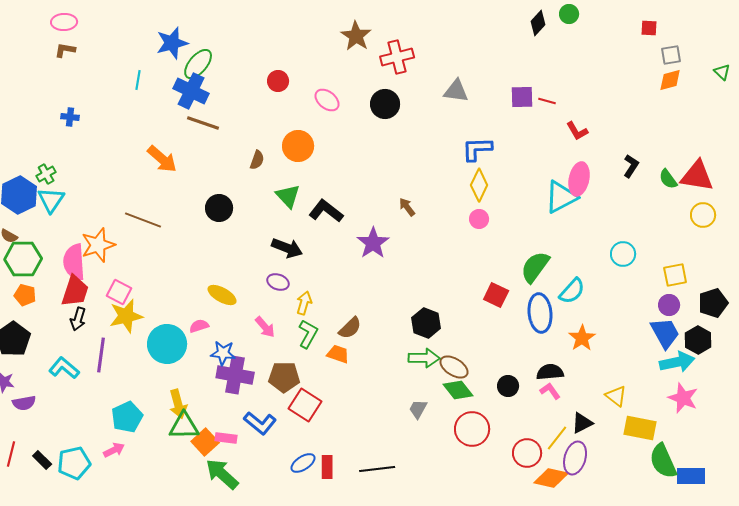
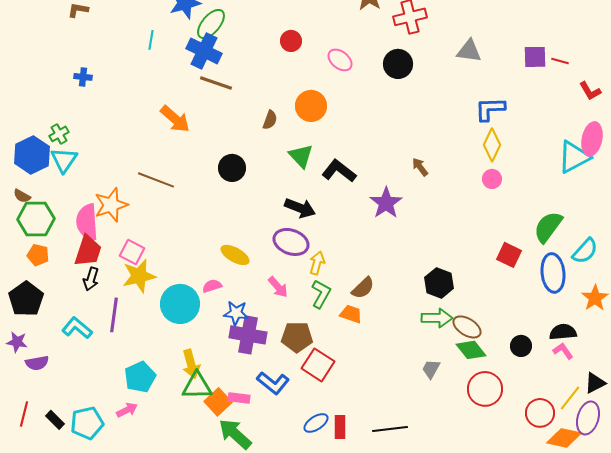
purple ellipse: (278, 282) -> (291, 242), size x1.6

